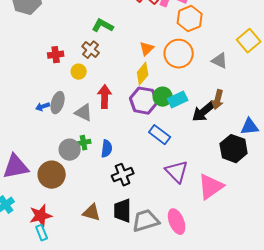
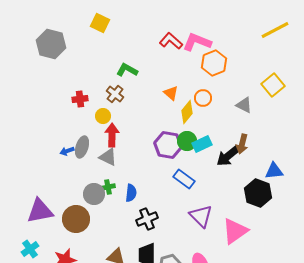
orange triangle: (147, 49) -> (171, 93), turned -35
orange circle: (179, 54) -> (203, 98), size x0.6
yellow diamond: (143, 74) -> (187, 112), moved
red arrow: (105, 97) -> (112, 135), moved

